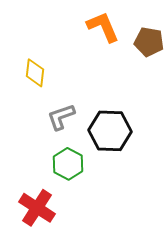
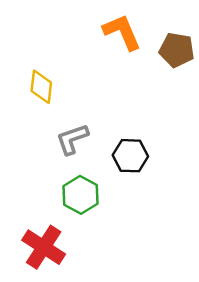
black hexagon: (110, 131) -> (130, 156), size x0.7

